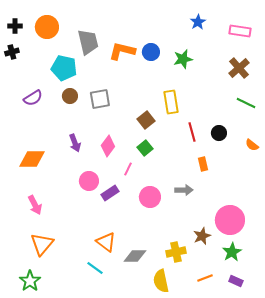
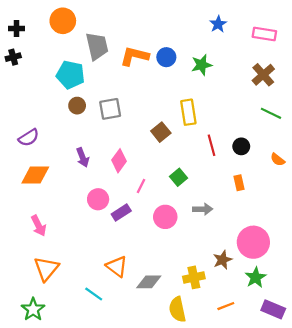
orange circle: (47, 27) -> (63, 21), moved
purple semicircle: (33, 98) -> (29, 138), moved
green square: (145, 148) -> (178, 177), moved
orange rectangle: (203, 164) -> (239, 183), moved
cyan line: (95, 268) -> (94, 294), moved
purple rectangle: (236, 281) -> (273, 309), moved, size x1.5

